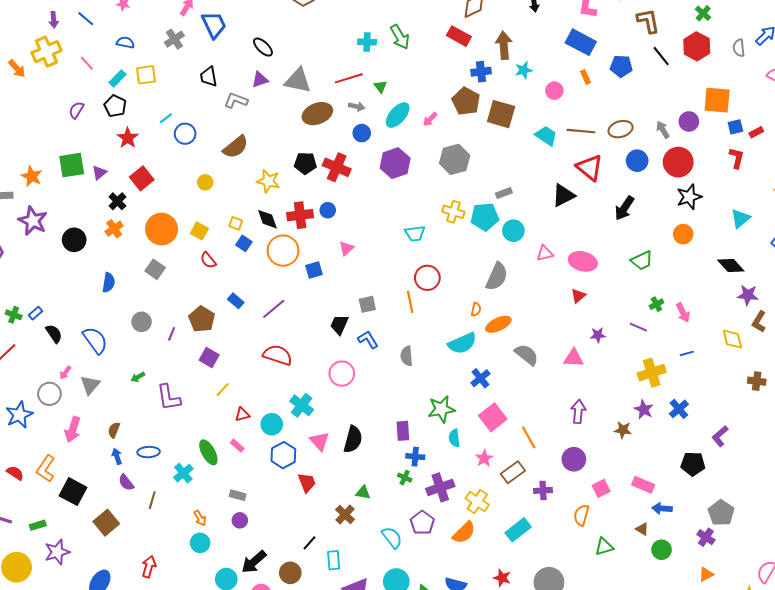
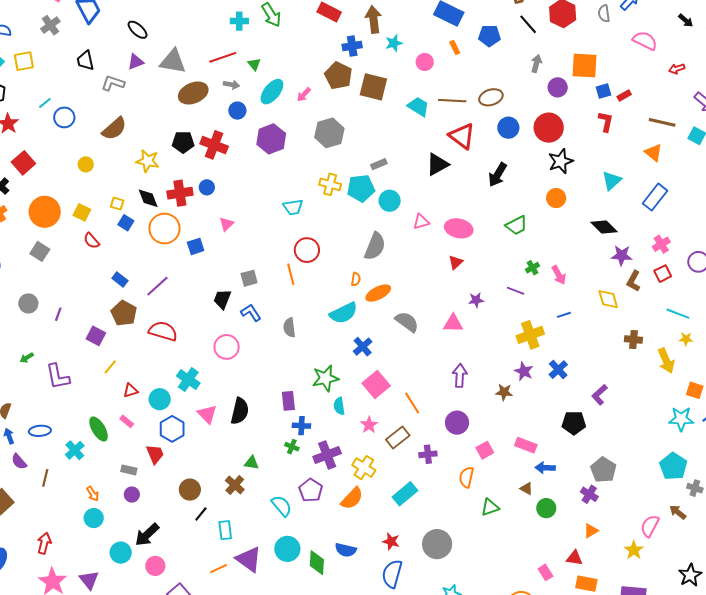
gray arrow: (663, 130) -> (536, 64), moved, turned 48
brown pentagon: (202, 319) -> (124, 313), moved
red trapezoid: (307, 483) -> (155, 454), moved
brown circle: (290, 573) -> (190, 490), moved

